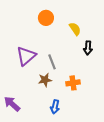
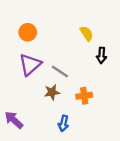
orange circle: (46, 18) -> (28, 32), moved
gray line: (52, 62) -> (60, 72), turned -35

